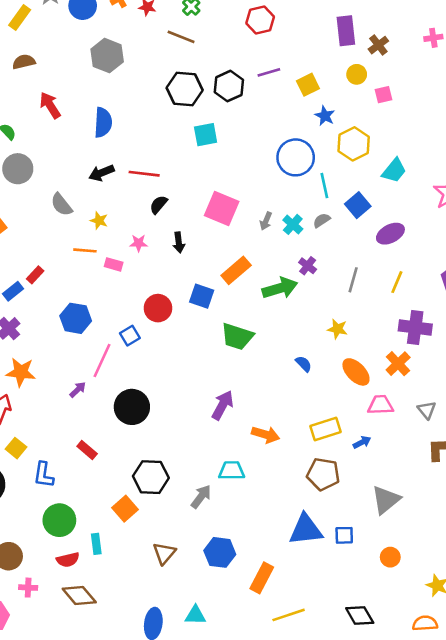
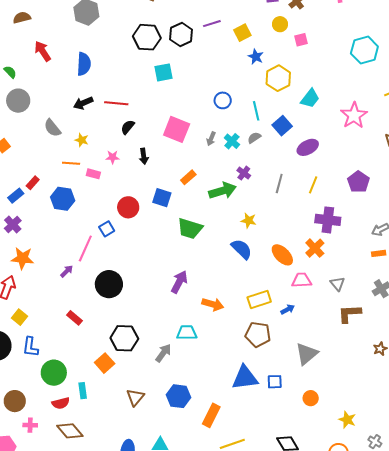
blue circle: (296, 157) -> (223, 100), moved, size x0.6
orange rectangle: (236, 270) -> (188, 177), size x0.7
blue hexagon: (76, 318) -> (63, 199), moved
yellow star: (337, 329) -> (249, 221), moved
blue semicircle: (304, 364) -> (242, 249), size x1.6
blue L-shape: (44, 475) -> (30, 347), moved

